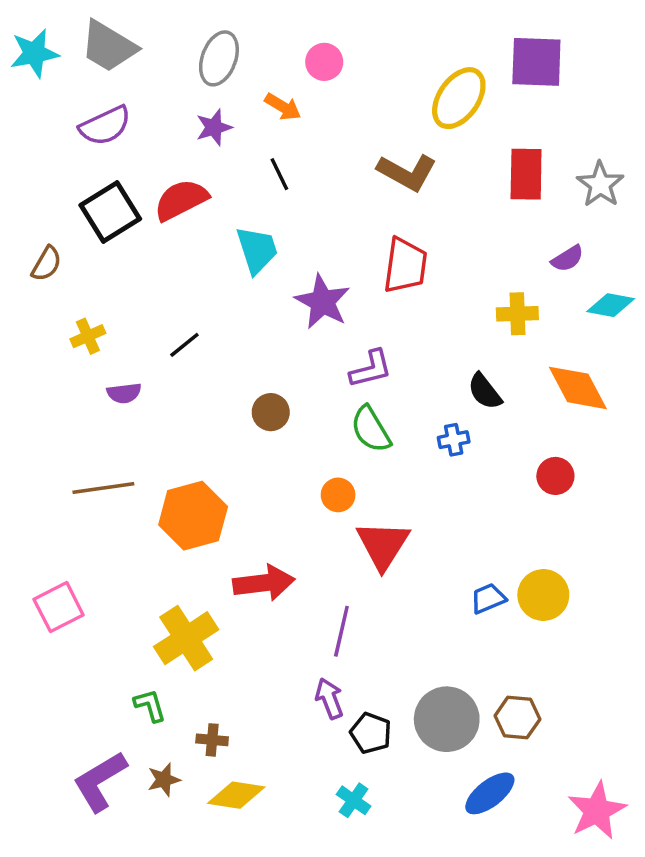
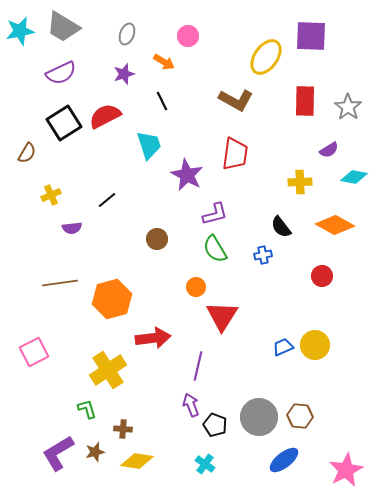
gray ellipse: (219, 58) -> (127, 34), size x0.7
orange diamond: (578, 388) -> (335, 225), turned -33

